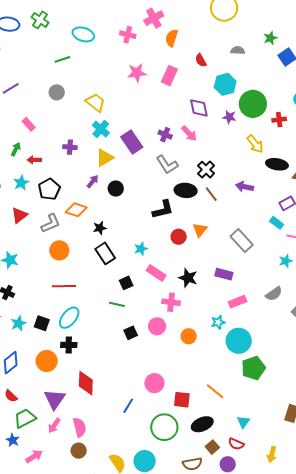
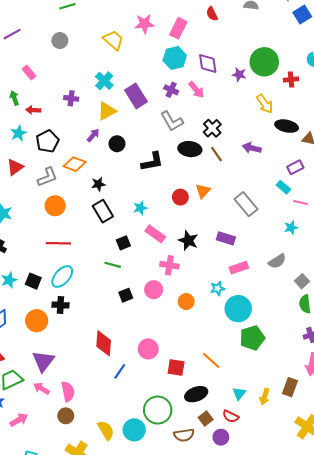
cyan hexagon: (225, 84) -> (175, 58), moved
yellow trapezoid: (95, 102) -> (113, 40), moved
green arrow: (16, 149) -> (14, 98), turned -48
black L-shape: (163, 210) -> (152, 162), moved
red diamond: (86, 383) -> (104, 343), moved
pink arrow: (54, 426) -> (41, 389), turned 84
green circle: (164, 427) -> (158, 410), moved
yellow arrow: (272, 454) -> (265, 397), moved

